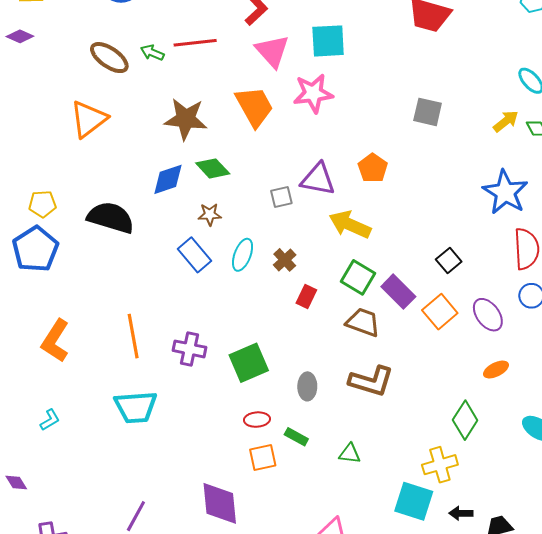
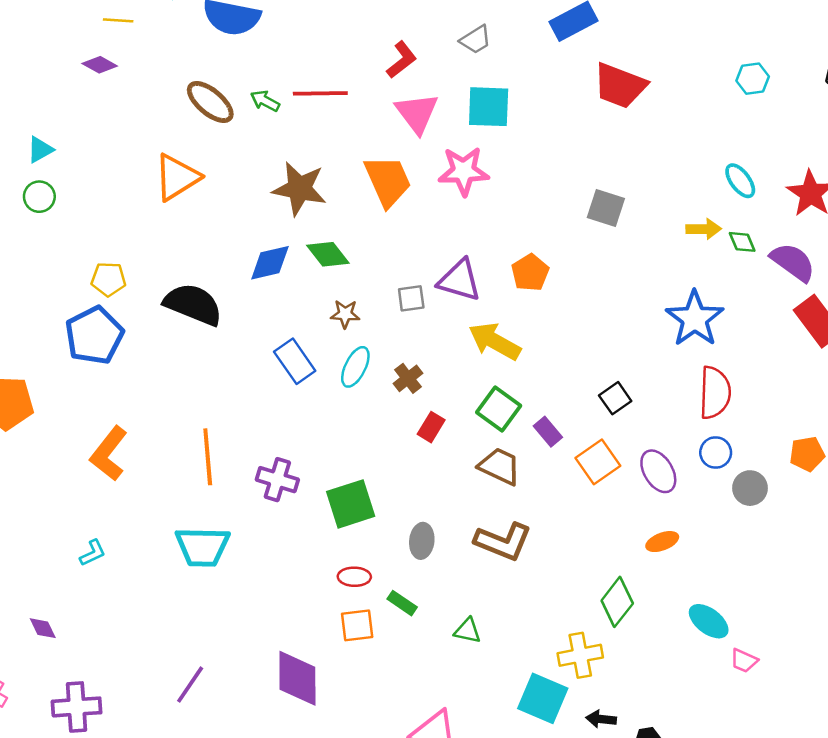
yellow arrow: (506, 121) -> (704, 229), turned 32
brown star: (210, 214) -> (345, 314), moved
purple rectangle: (398, 292) -> (548, 432), size x0.7

